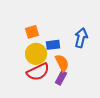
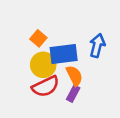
orange square: (32, 32) -> (38, 38), turned -32
blue rectangle: (53, 45) -> (64, 54), size x1.6

